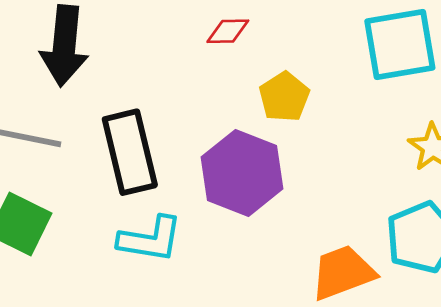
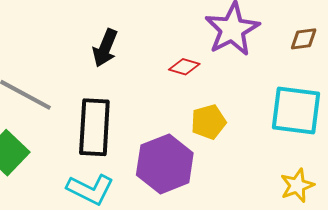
black arrow: (64, 46) -> (105, 48), moved, size x0.7

